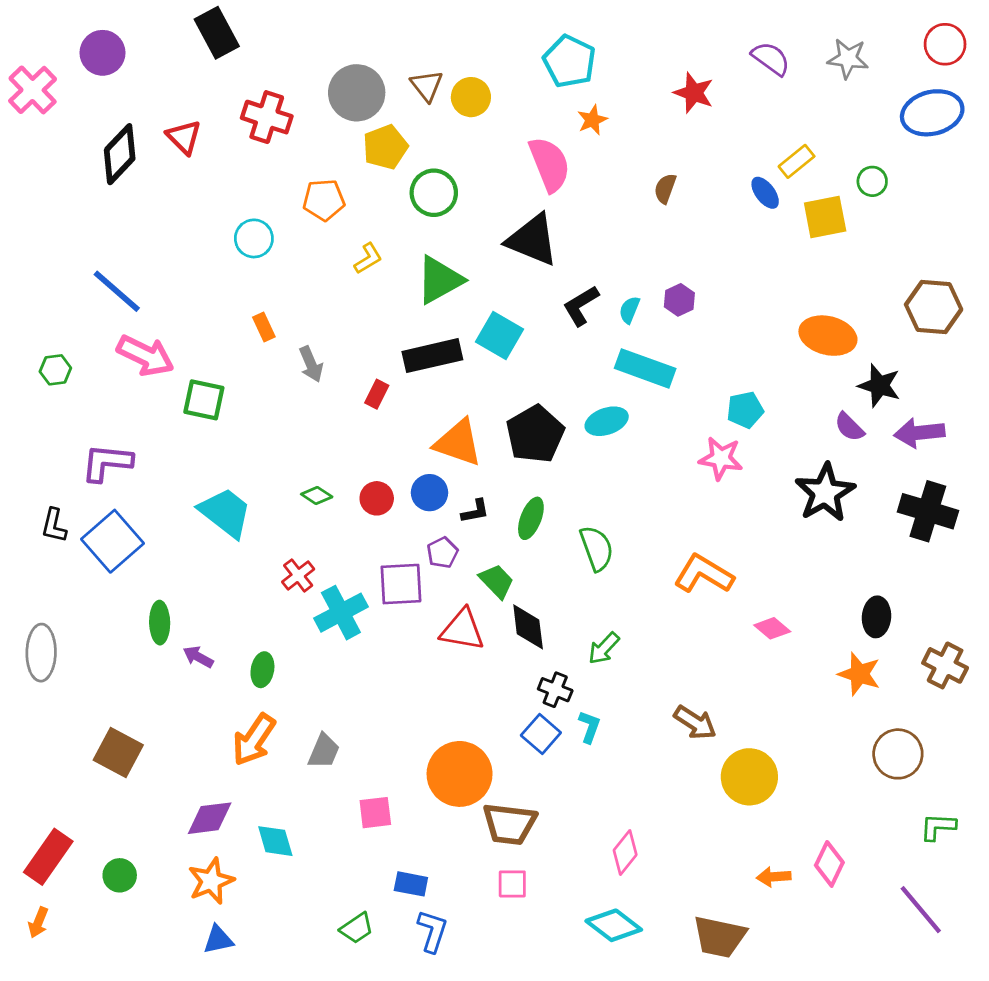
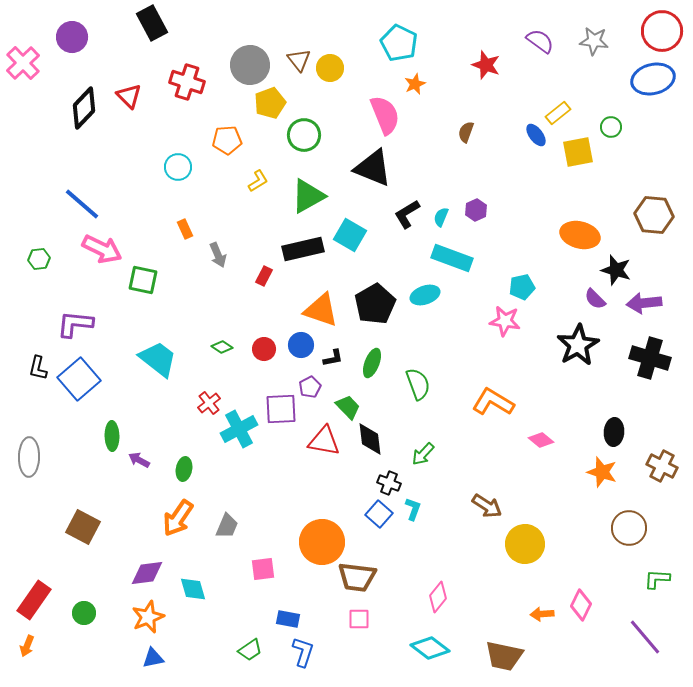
red circle: (945, 44) -> (662, 31), size x1.4

